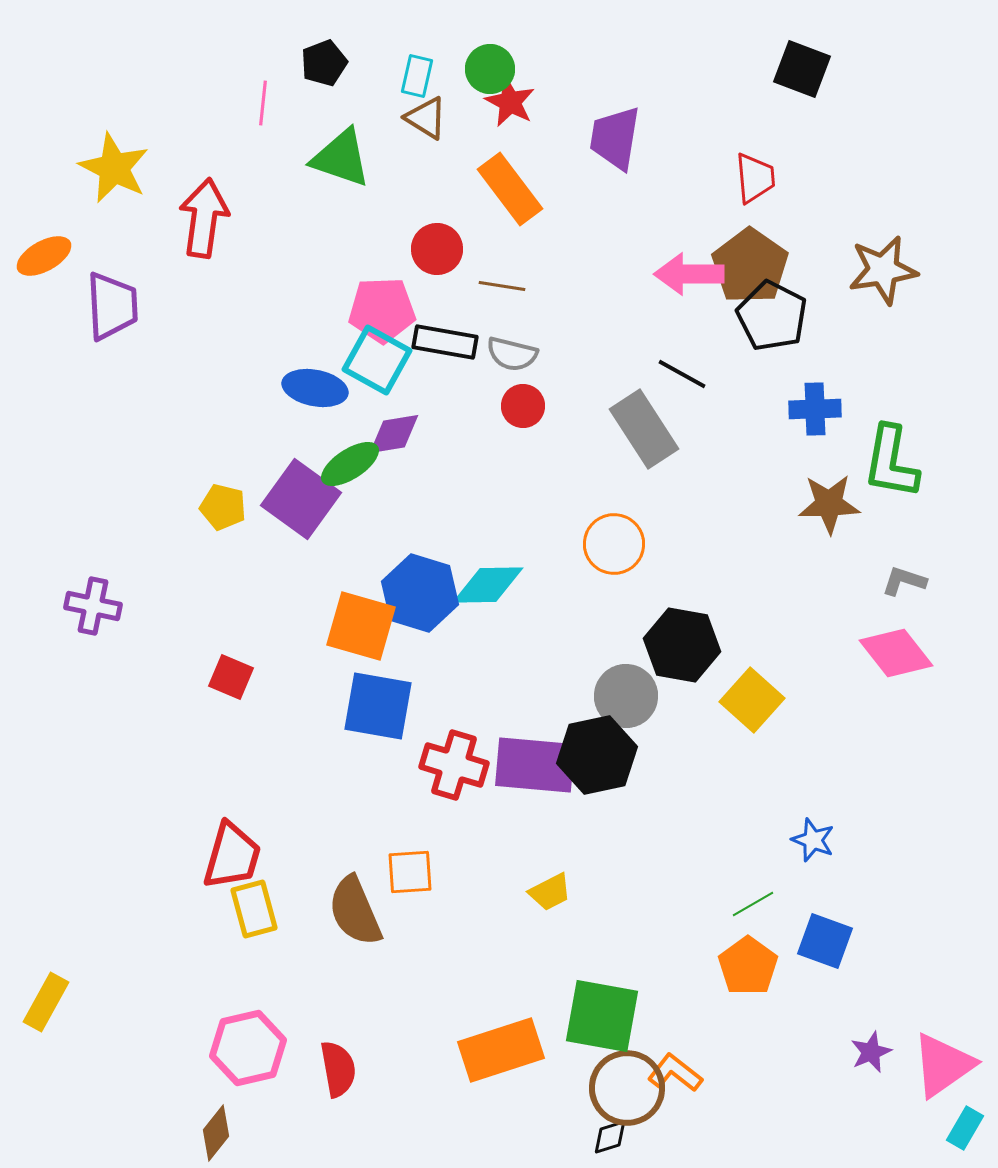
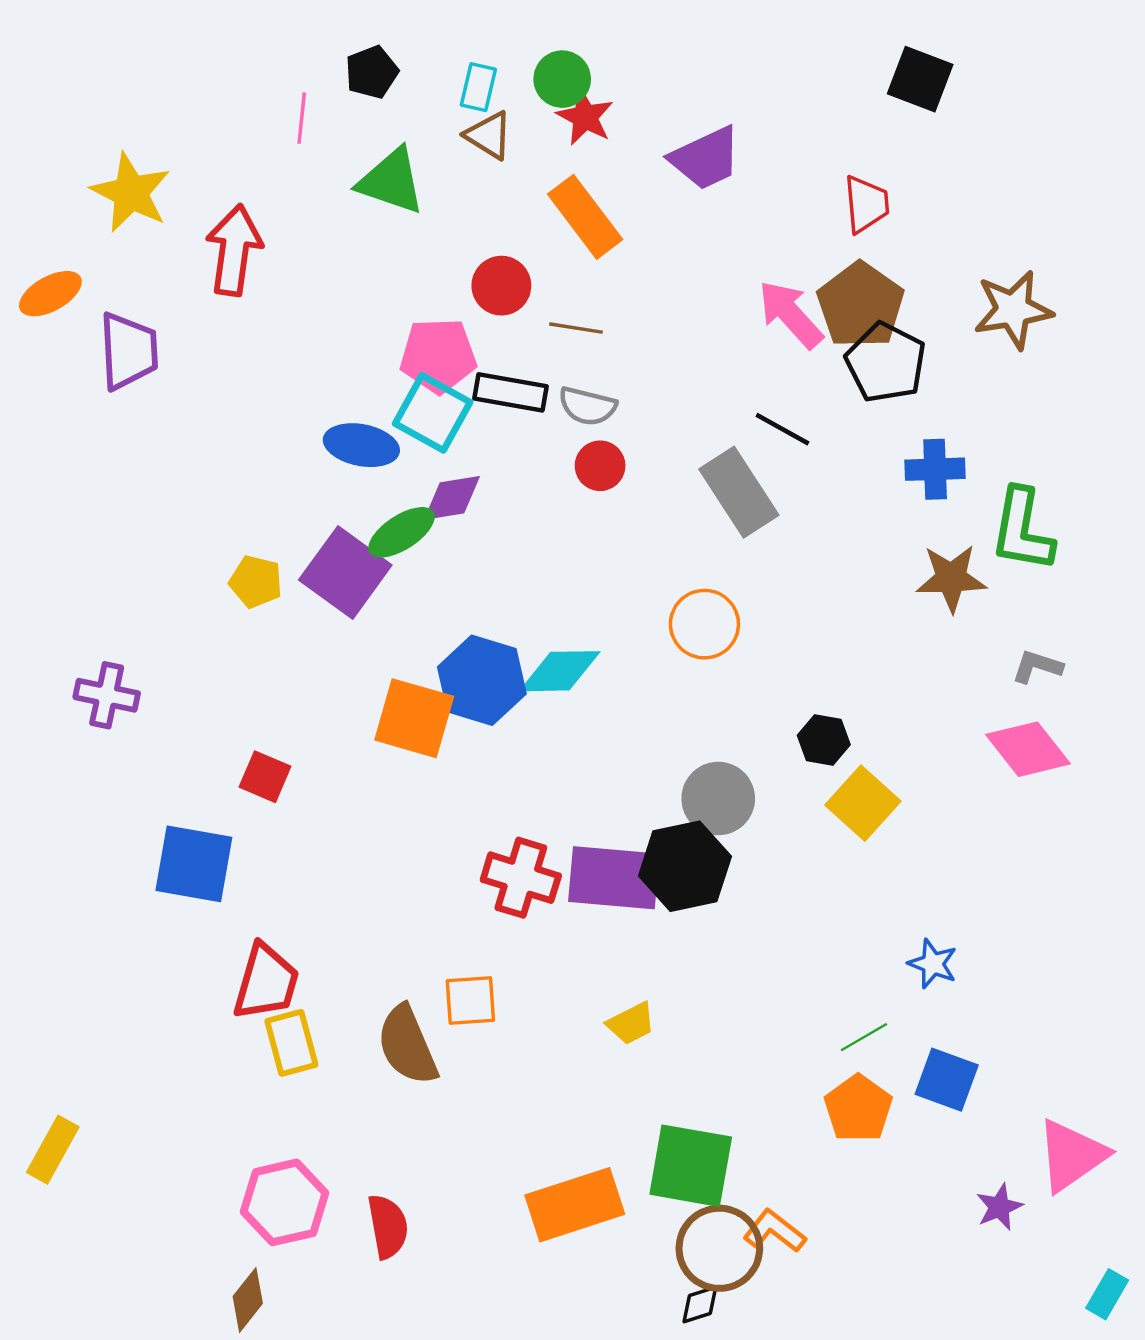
purple trapezoid: (615, 138) -> (706, 158), turned -124
pink arrow: (689, 274) -> (791, 314), turned 48
black hexagon: (682, 645) -> (824, 740), moved, size x0.6
blue square: (378, 706) -> (194, 864), moved
pink triangle: (943, 1065) -> (1072, 1155), moved

